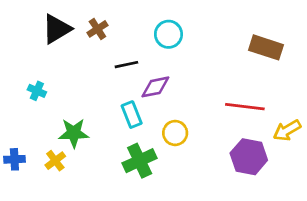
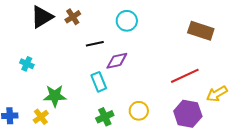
red line: (245, 107) -> (185, 76), turned -32
yellow circle: (175, 133) -> (139, 111), moved
green cross: (140, 161) -> (105, 117), size x0.7

